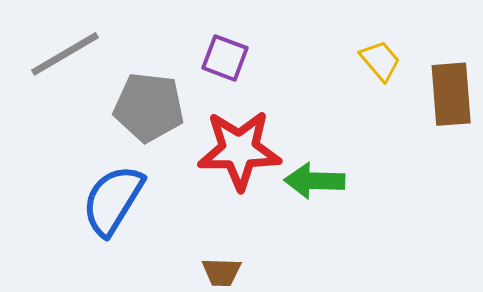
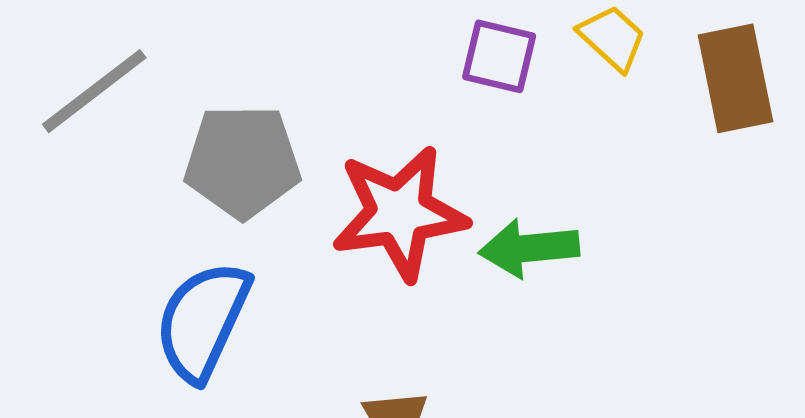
purple square: (225, 58) -> (499, 56), moved

